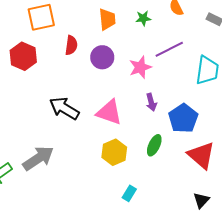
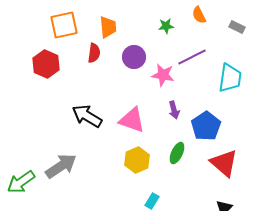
orange trapezoid: (107, 19) -> (108, 27), moved
purple circle: (102, 57) -> (134, 57), moved
pink star: (140, 67) -> (163, 75), turned 30

